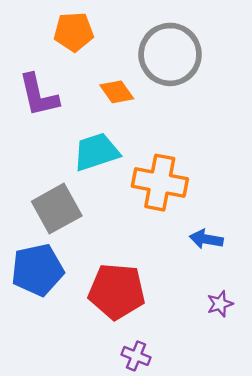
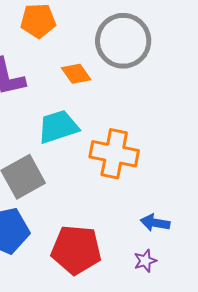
blue arrow: (206, 239) -> (155, 223), moved
purple star: (220, 304) -> (145, 261), moved

